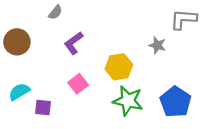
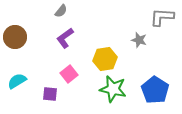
gray semicircle: (55, 12) -> (61, 11), moved
purple square: (43, 108) -> (50, 94), moved

